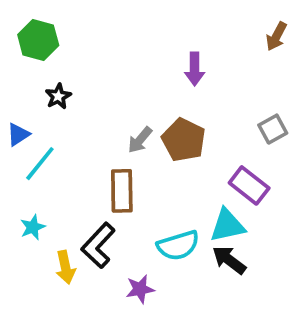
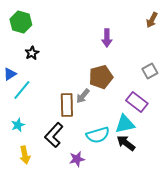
gray arrow: (140, 140) -> (83, 96), moved
brown pentagon: (184, 140) -> (101, 77), turned 30
yellow arrow: (65, 267) -> (25, 155), moved

